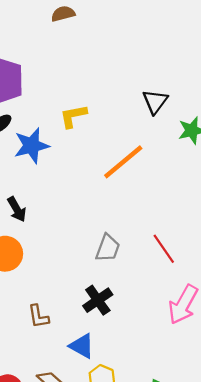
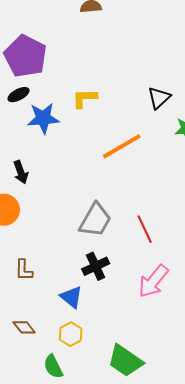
gray trapezoid: (108, 248) -> (95, 220), size x1.4
black cross: (98, 300) -> (96, 266), moved
blue triangle: (82, 346) -> (71, 297), moved

